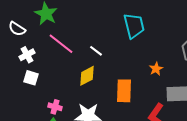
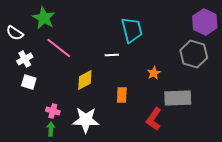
white line: (96, 51) -> (112, 55), moved, turned -40
orange rectangle: (124, 91) -> (122, 95), size x0.7

